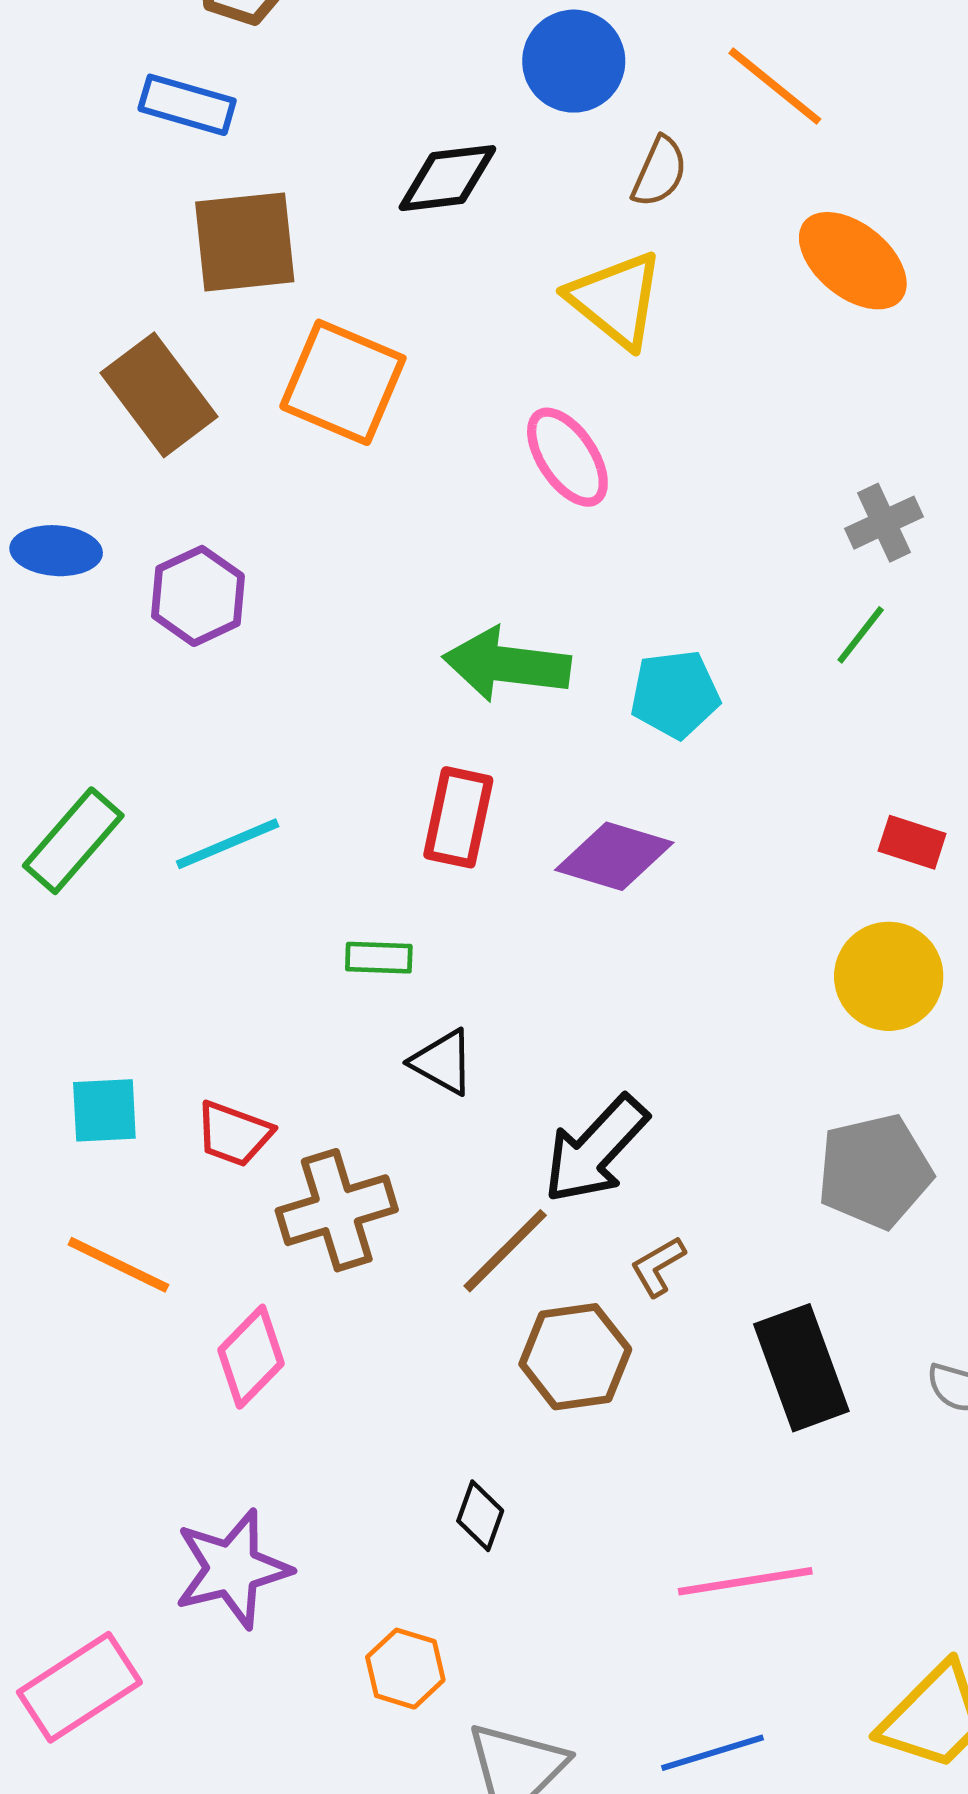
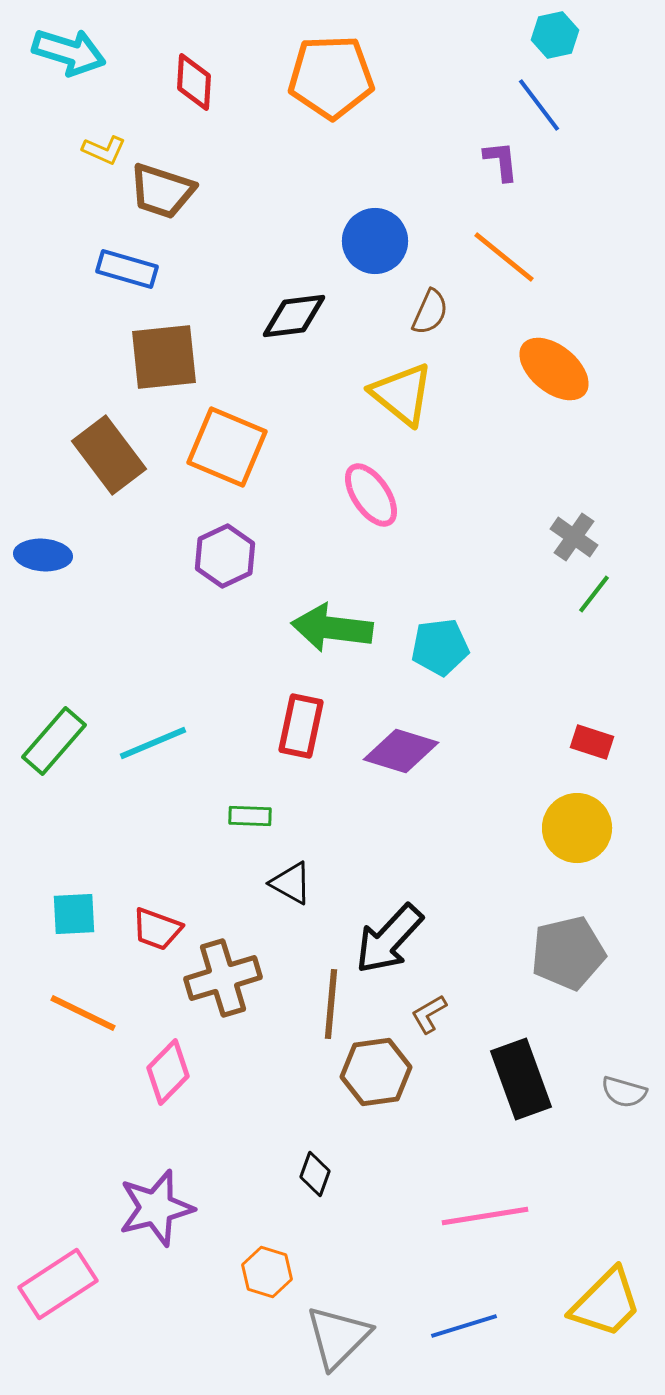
gray cross: (884, 523) -> (574, 537), turned -30
purple hexagon: (198, 596) -> (225, 556), moved
green line: (861, 635) -> (594, 594), moved
brown line: (505, 1251) -> (331, 1004), turned -40

